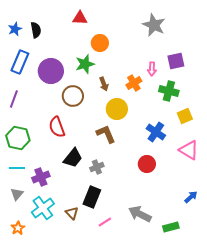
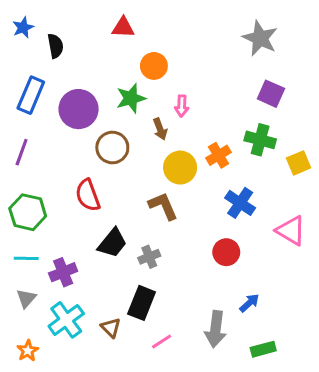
gray star: (154, 25) -> (260, 38), moved
blue star: (15, 29) -> (23, 27), moved
purple square: (176, 61) -> (271, 94), turned 36
pink arrow: (152, 69) -> (182, 106), moved
orange cross: (134, 83) -> (219, 155), moved
yellow square: (185, 116) -> (299, 163), moved
blue arrow: (191, 197) -> (249, 303), moved
gray arrow: (140, 214) -> (215, 329), turned -110

